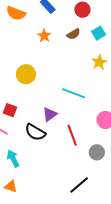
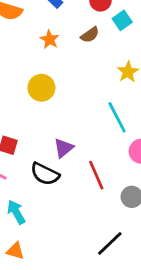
cyan square: (99, 33) -> (122, 20), moved
yellow circle: (26, 74) -> (41, 88), moved
cyan line: (74, 93) -> (117, 117), moved, turned 45

